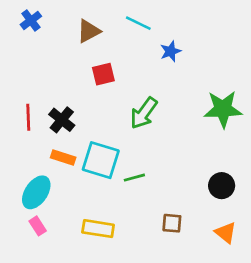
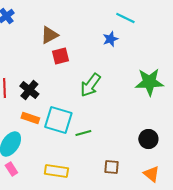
cyan line: (138, 23) -> (125, 18), moved
brown triangle: (89, 31) -> (49, 35), moved

